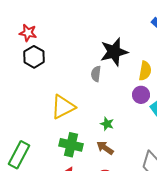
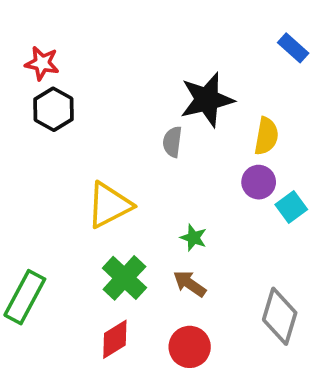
green cross: (71, 145) -> (124, 278), turned 30

